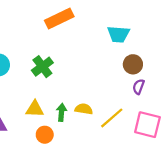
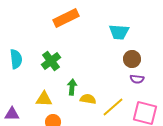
purple semicircle: (139, 87) -> (137, 79), turned -104
green arrow: (61, 112) -> (72, 87), moved

